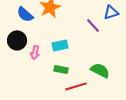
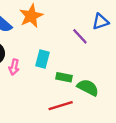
cyan rectangle: (60, 45) -> (42, 59), turned -63
green rectangle: (61, 69) -> (64, 77), moved

